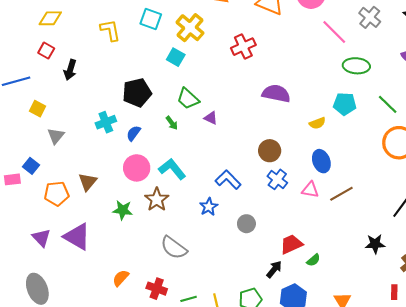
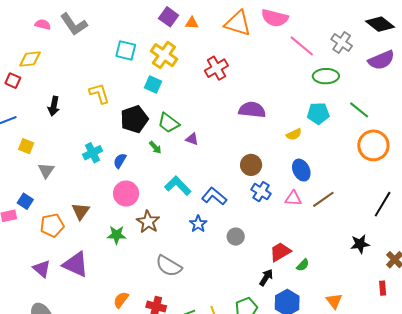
gray cross: (370, 17) -> (342, 43), moved
yellow L-shape: (110, 30) -> (99, 93), moved
red square: (46, 51) -> (13, 81), moved
black pentagon: (137, 93) -> (134, 119), moved
cyan L-shape: (172, 169) -> (178, 186), moved

